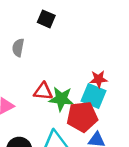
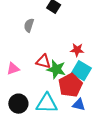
red star: (99, 79) -> (77, 50), moved
red pentagon: (82, 117) -> (70, 85), turned -30

